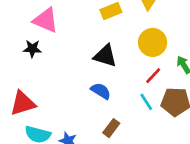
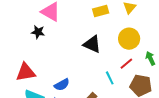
blue semicircle: (101, 91) -> (62, 85), moved, turned 112
cyan line: (146, 102) -> (110, 78), moved

